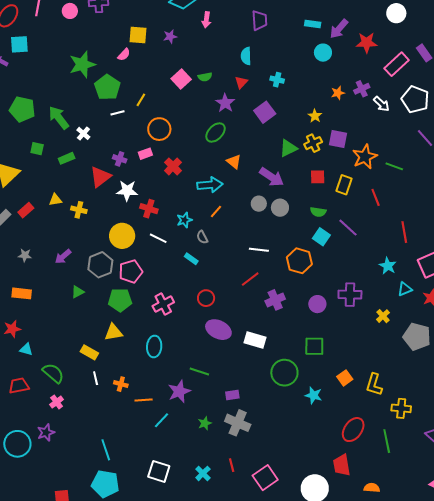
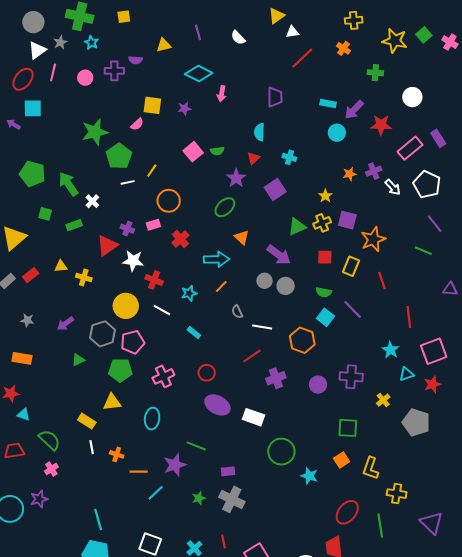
green line: (394, 166) -> (423, 251), moved
gray semicircle: (202, 237) -> (237, 312), moved
green square: (314, 346) -> (348, 428), moved

